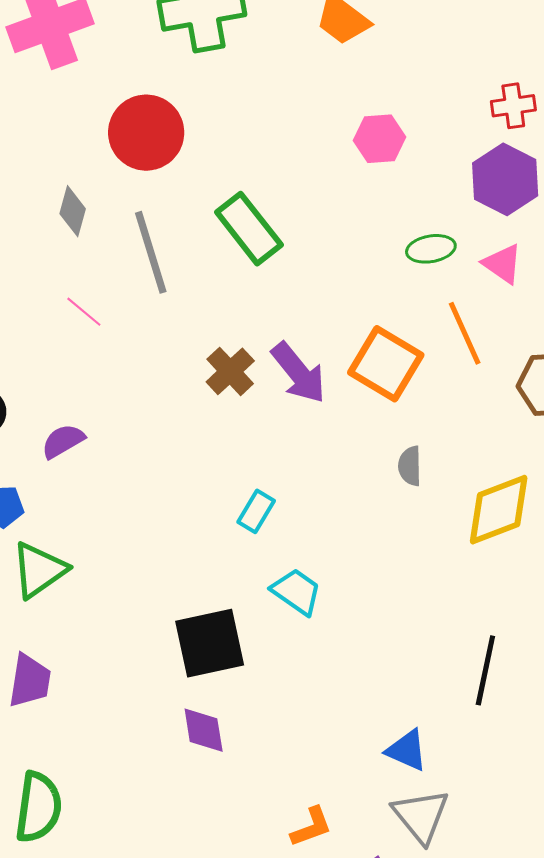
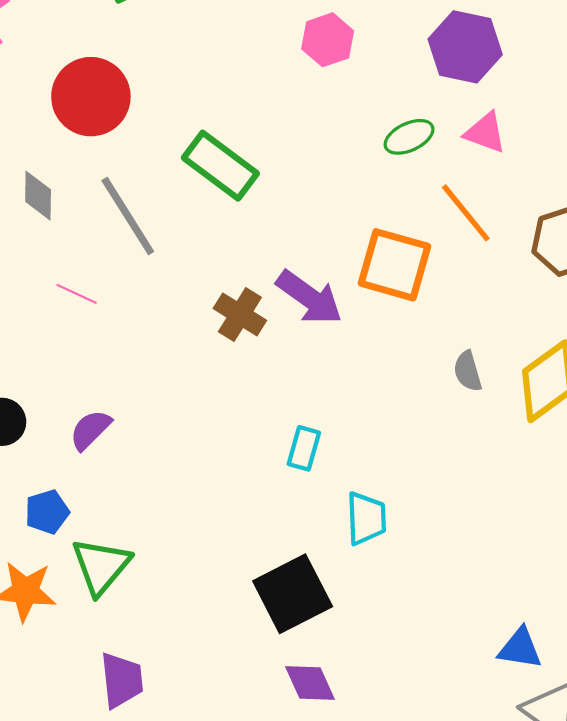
gray semicircle: (410, 466) -> (468, 371), moved
cyan trapezoid: (297, 592) -> (366, 518), turned 68

